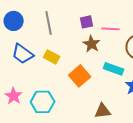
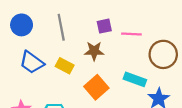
brown star: (92, 44) -> (94, 51), moved, turned -30

